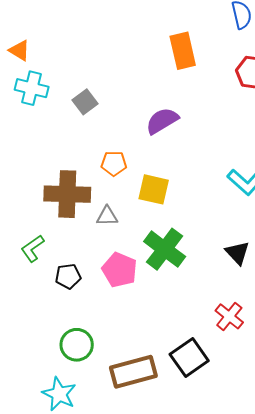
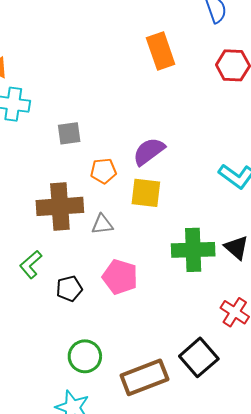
gray square: (85, 102) -> (69, 133), moved, turned 35
purple semicircle: (162, 121) -> (149, 151), moved
green cross: (165, 249) -> (193, 250), moved, turned -33

